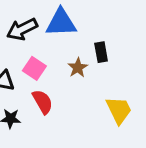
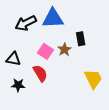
pink square: (34, 68) -> (45, 51), moved

